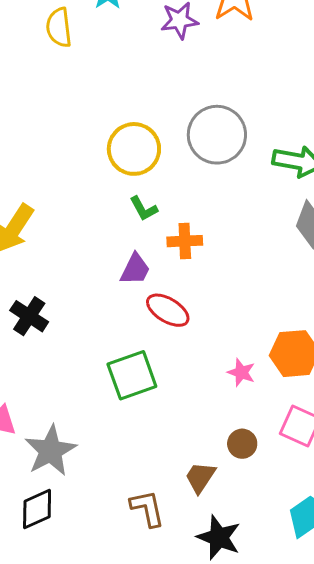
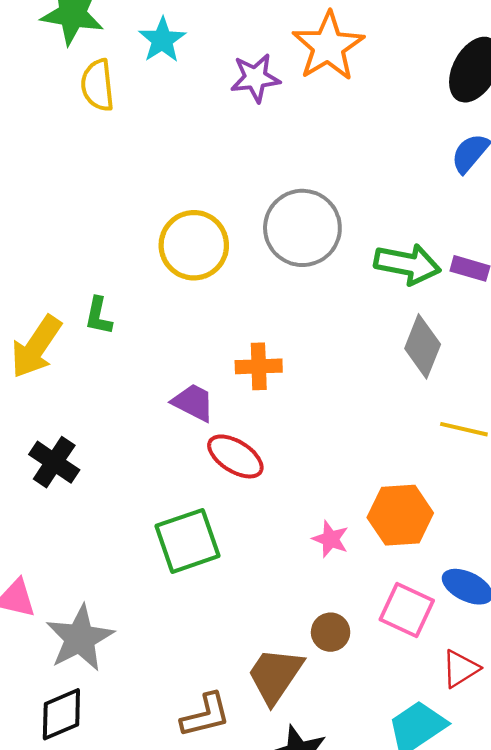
green L-shape: (144, 209) -> (98, 316), moved, turned 40
purple trapezoid: (135, 269) -> (193, 402), turned -90
brown trapezoid: (200, 477) -> (275, 675), size x1.4
brown L-shape: (147, 508) -> (205, 715), turned 87

